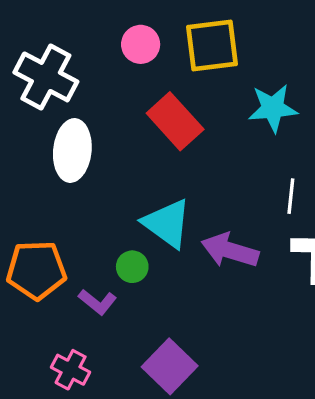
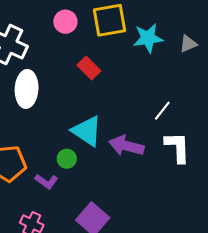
cyan star: (273, 108) -> (148, 38), moved
red rectangle: (175, 121) -> (89, 68), size x0.7
white line: (291, 196) -> (162, 111), turned 35

